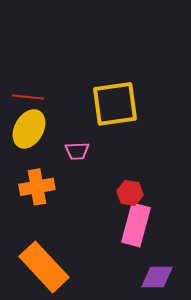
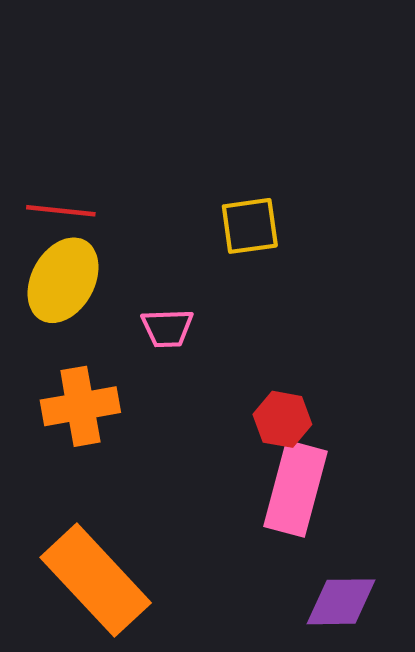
yellow square: (115, 104) -> (250, 226), size x0.6

